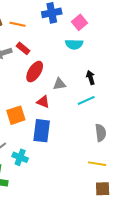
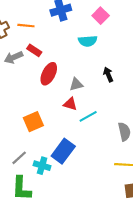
pink square: (80, 22) -> (101, 16), moved
cyan line: (86, 100) -> (88, 116), moved
red triangle: (43, 102) -> (70, 104), moved
blue rectangle: (42, 131) -> (63, 151), moved, turned 35

